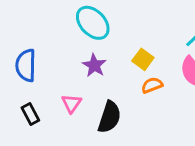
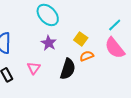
black semicircle: (109, 117) -> (68, 69), moved

